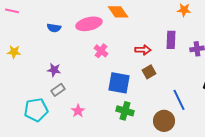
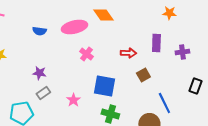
brown square: (149, 72) -> (143, 75), moved
pink star: (78, 111) -> (73, 100), moved

